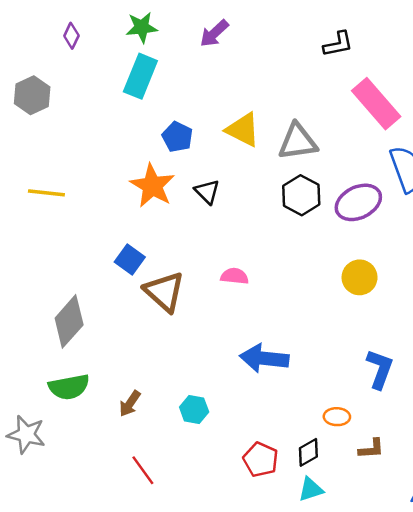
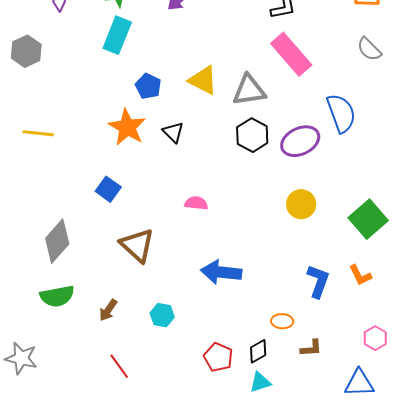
pink rectangle: (376, 104) -> (291, 54), moved
brown triangle: (164, 292) -> (137, 245), moved
gray star: (26, 435) -> (21, 358), moved

